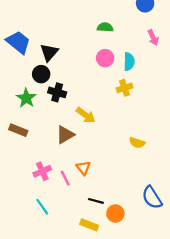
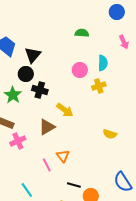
pink circle: (105, 58) -> (80, 70), moved
pink cross: (42, 171) -> (18, 141), moved

